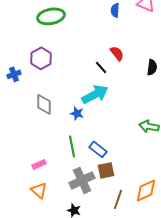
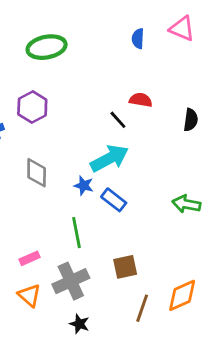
red semicircle: (117, 53) -> (141, 100), turned -42
blue rectangle: (98, 149) -> (114, 200), moved
gray cross: (82, 180) -> (71, 281), moved

